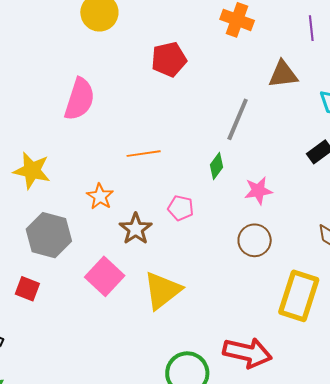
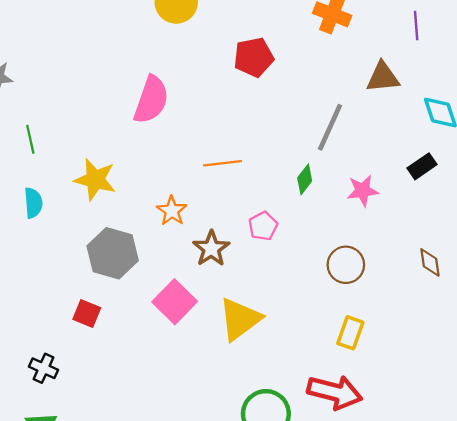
pink star: (258, 191) -> (363, 191), moved
pink pentagon: (181, 208) -> (263, 226), turned 30
yellow rectangle: (299, 296) -> (350, 333), moved, size x0.6

